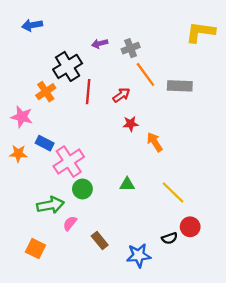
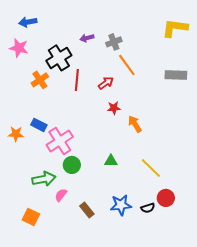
gray rectangle: (180, 86) -> (176, 75), moved
pink star: (22, 117) -> (19, 48), moved
blue star: (139, 255) -> (121, 205), moved

